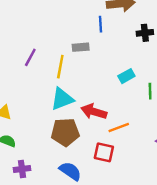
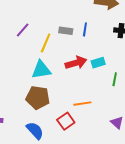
blue line: (100, 24) -> (85, 29), moved
red arrow: (94, 112) -> (76, 63), moved, turned 135
red square: (104, 152) -> (66, 121), turned 30

